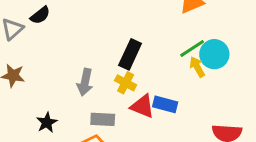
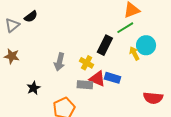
green line: (192, 49) -> (125, 28), moved
black rectangle: (130, 54) -> (105, 45), moved
gray rectangle: (103, 119) -> (85, 85), moved

